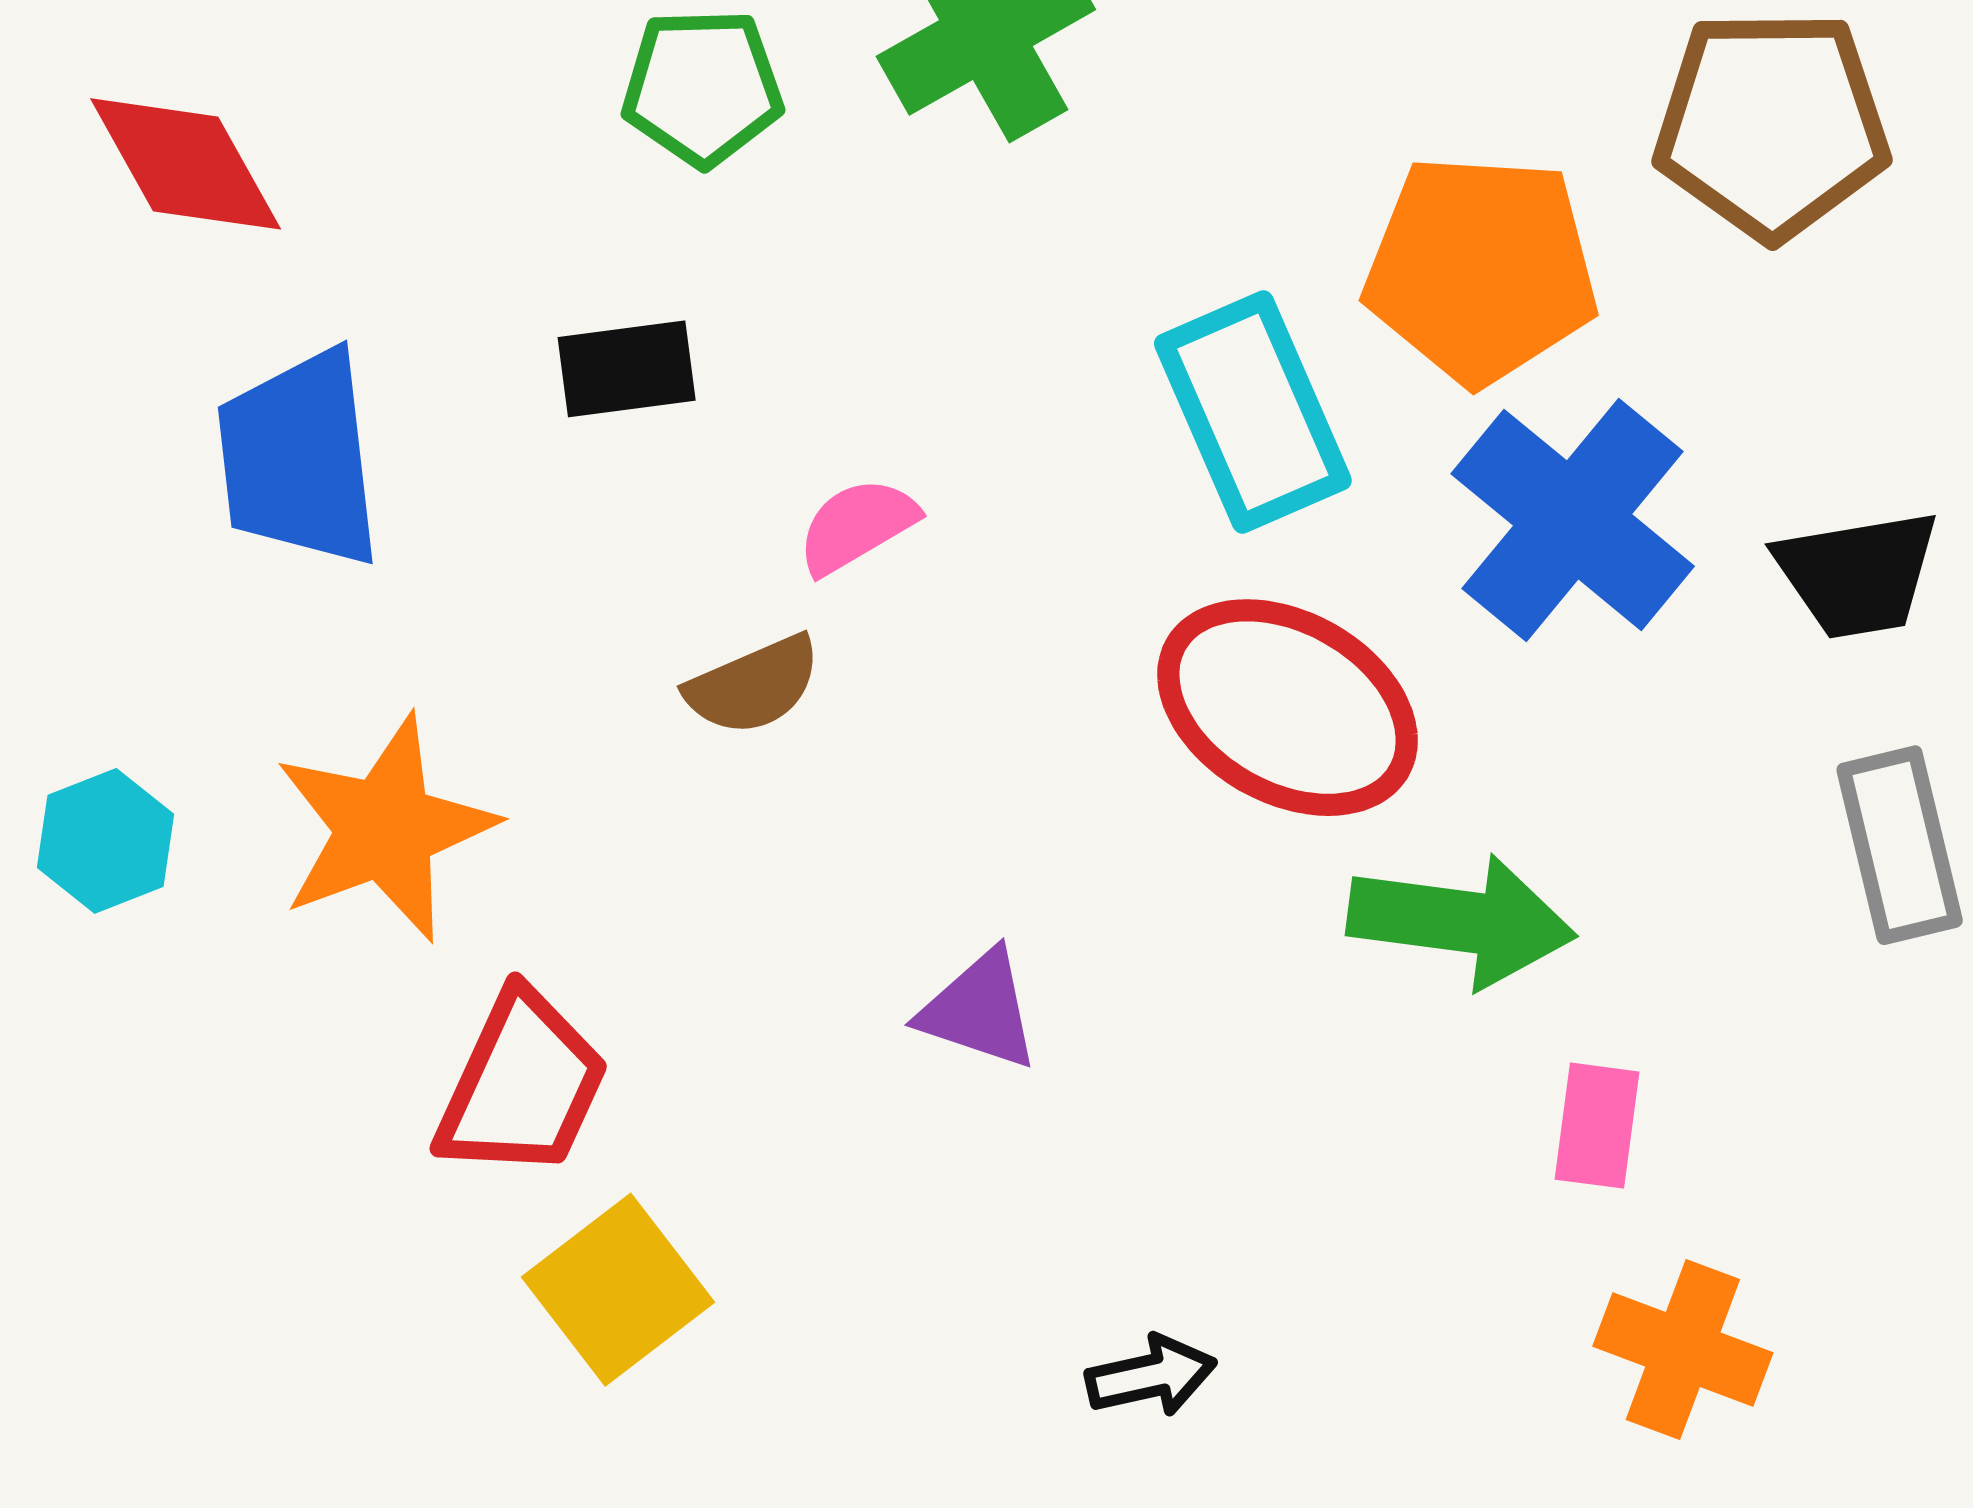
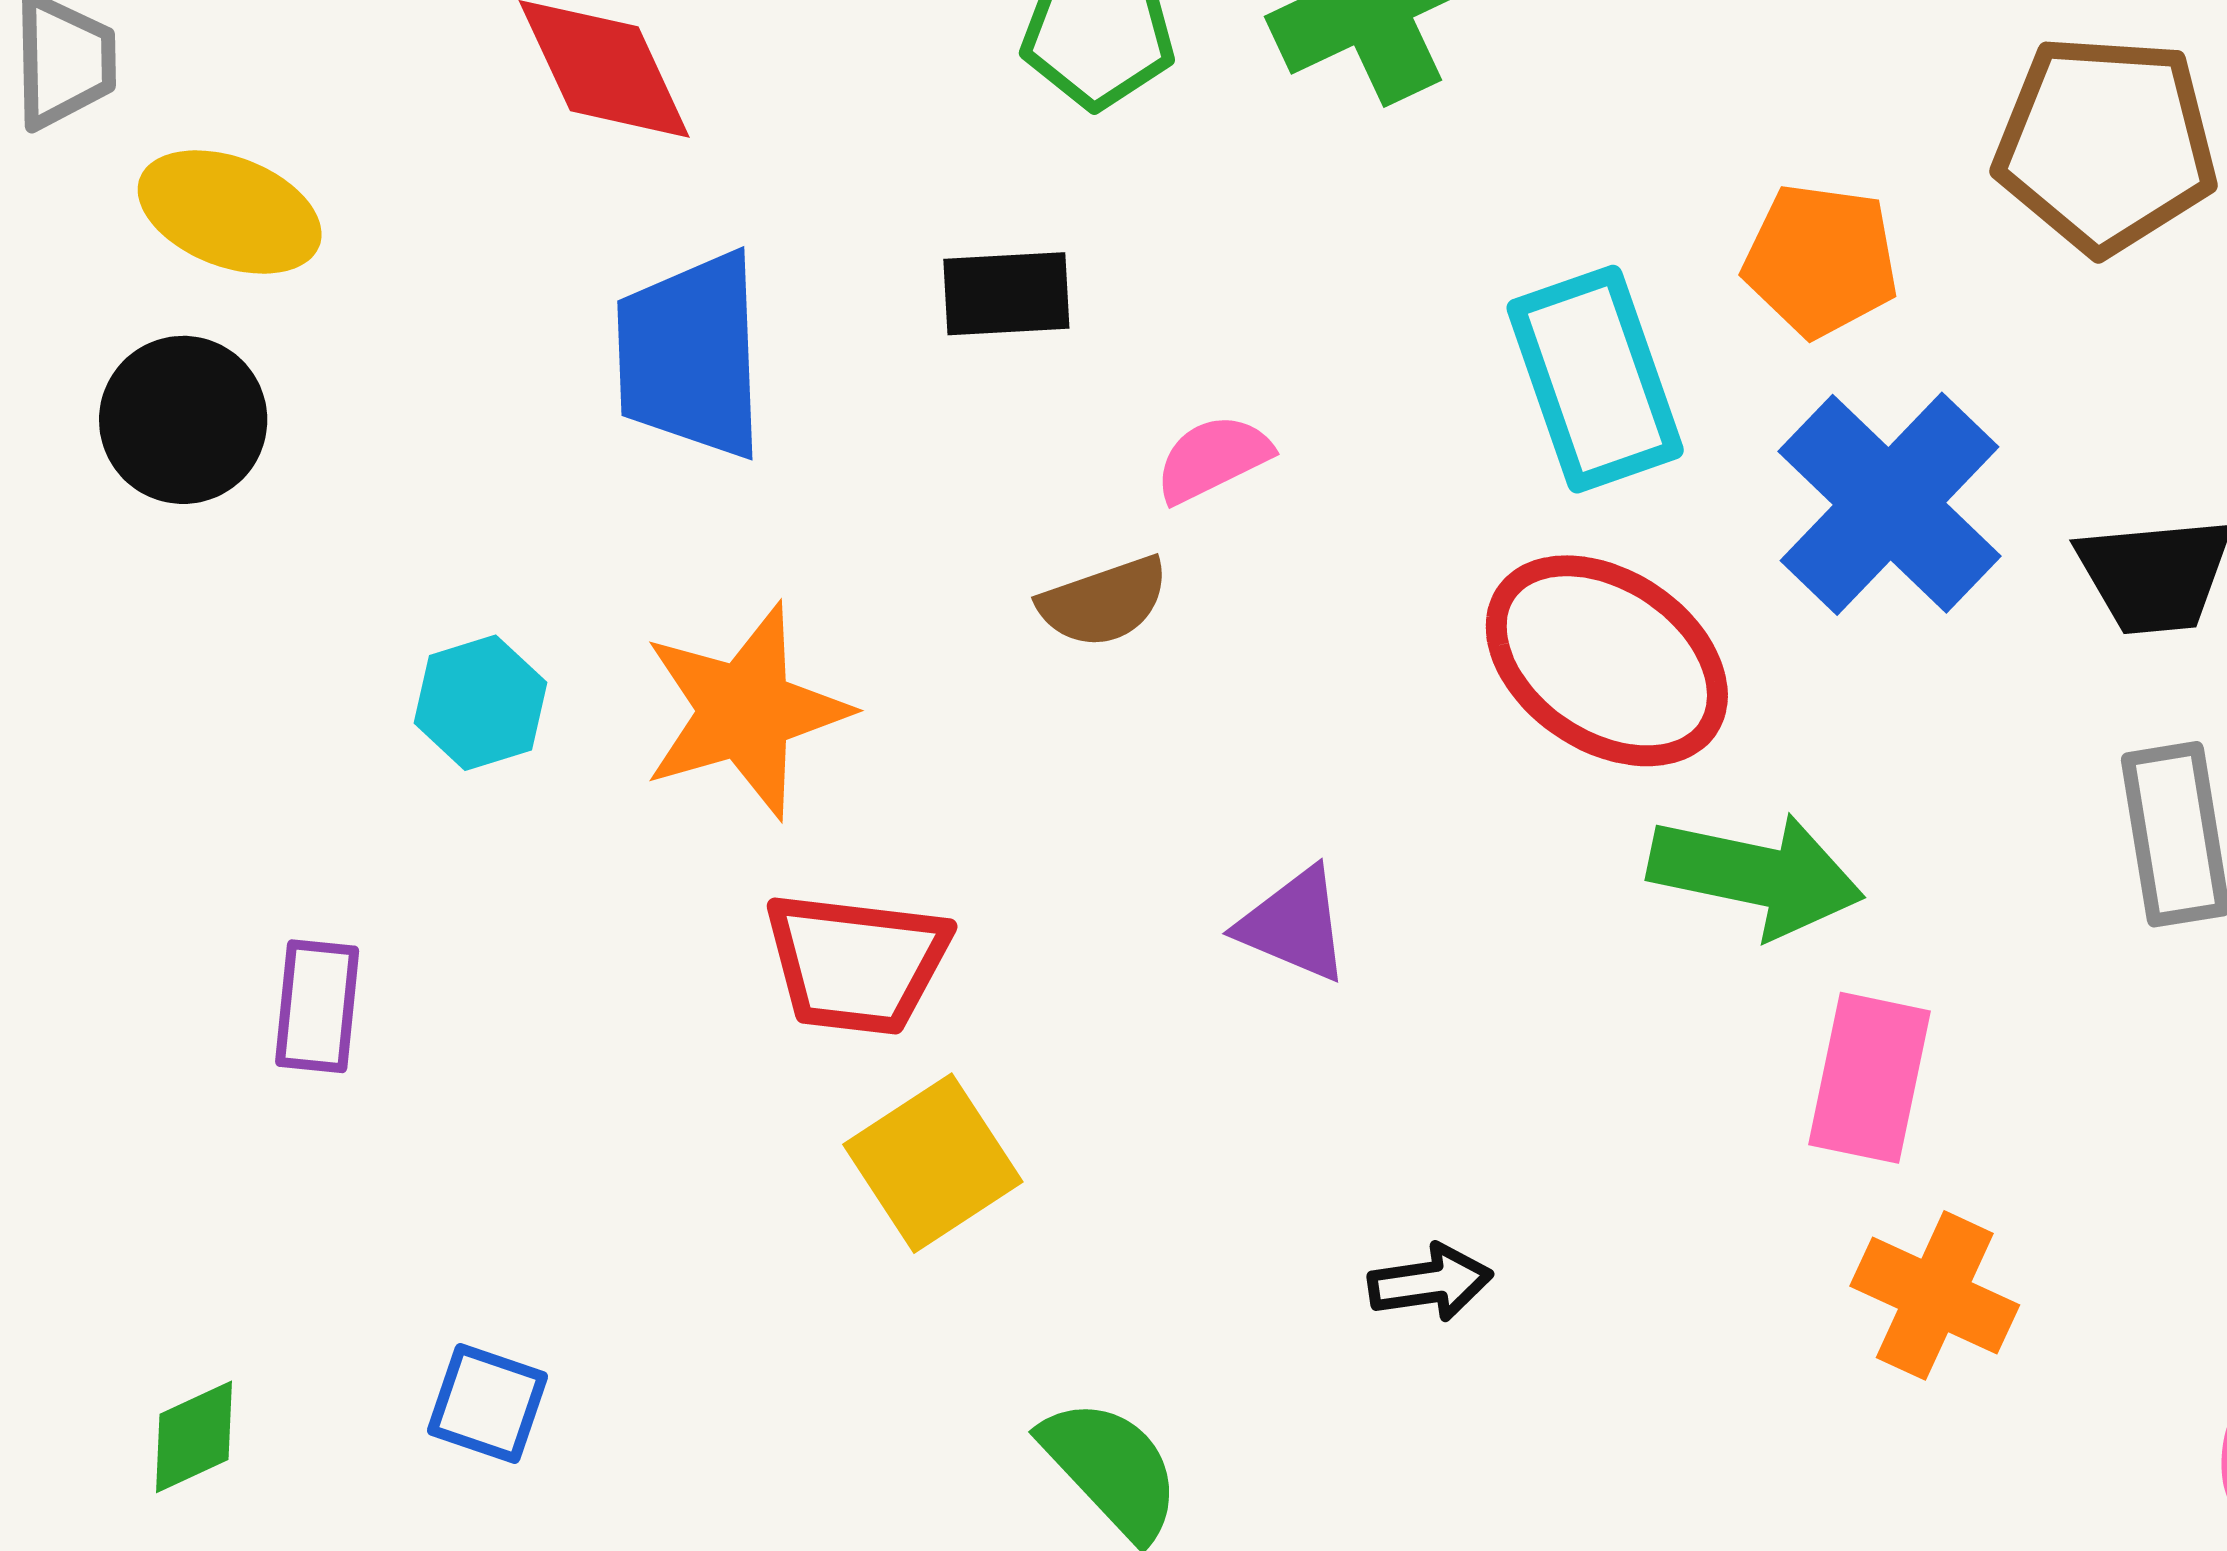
orange pentagon: (1481, 269) -> (1821, 260), size x0.7
red trapezoid: (522, 1085) -> (857, 963), turned 68
pink rectangle: (1597, 1126) -> (1870, 1078), size x1.4

